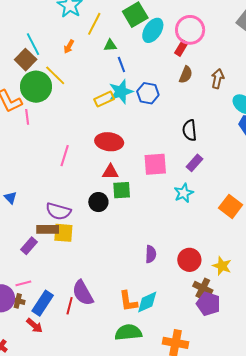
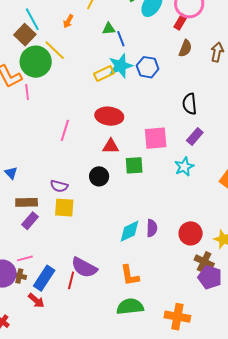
green triangle: (110, 45) -> (109, 29), moved
green square: (122, 190) -> (134, 165), moved
purple semicircle: (58, 211) -> (59, 186), size x0.7
brown rectangle: (48, 229) -> (27, 202), moved
purple semicircle: (83, 293) -> (84, 267), turned -32
cyan diamond: (147, 302) -> (129, 231), moved

